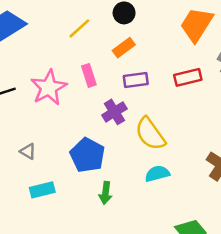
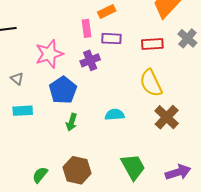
pink rectangle: (89, 75) -> (87, 28), moved
pink star: (49, 88) -> (49, 54), moved
yellow semicircle: (150, 134) -> (151, 83), moved

